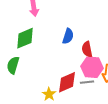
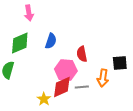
blue semicircle: (68, 36) -> (51, 41), moved
pink hexagon: (92, 67) -> (66, 70), moved

